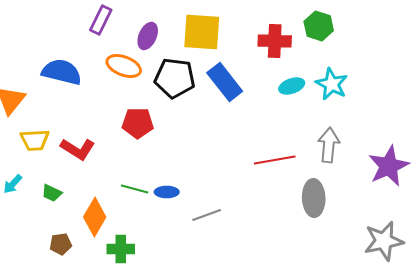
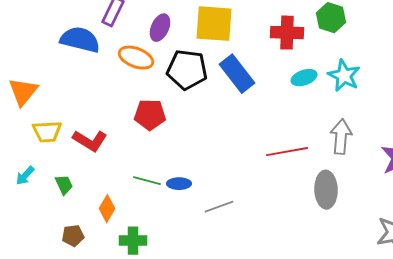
blue semicircle: (62, 72) -> (80, 40), moved
green trapezoid: (52, 193) -> (64, 185), turned -140
orange diamond: (95, 217) -> (107, 209), size x0.7

